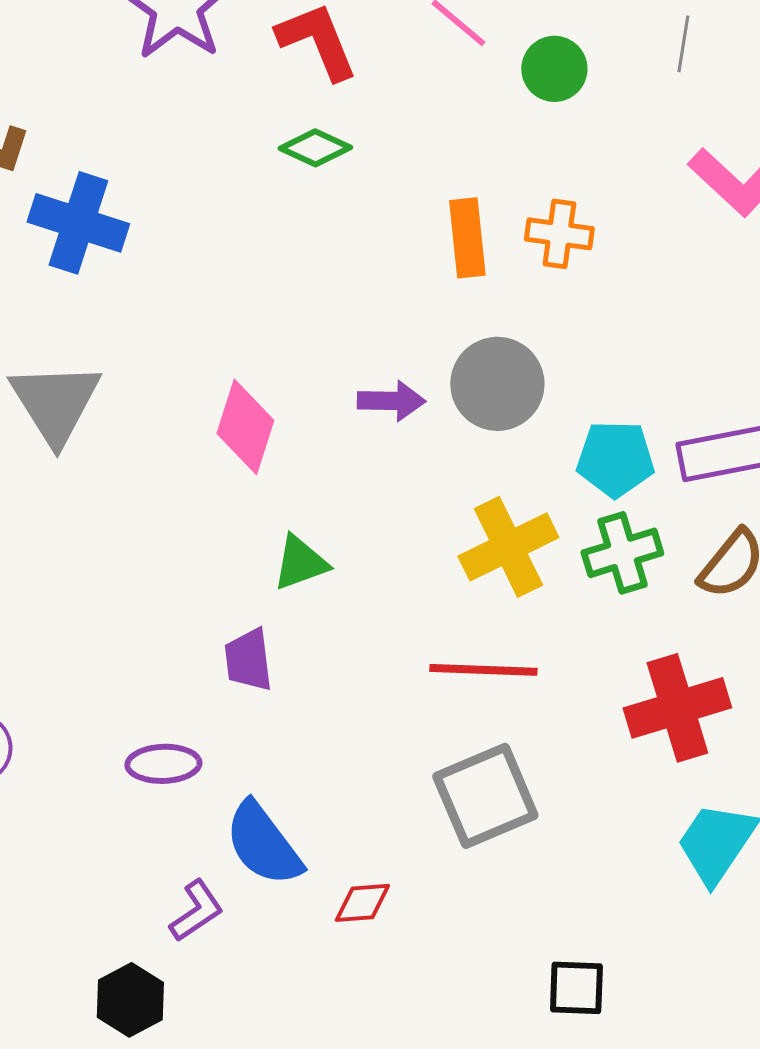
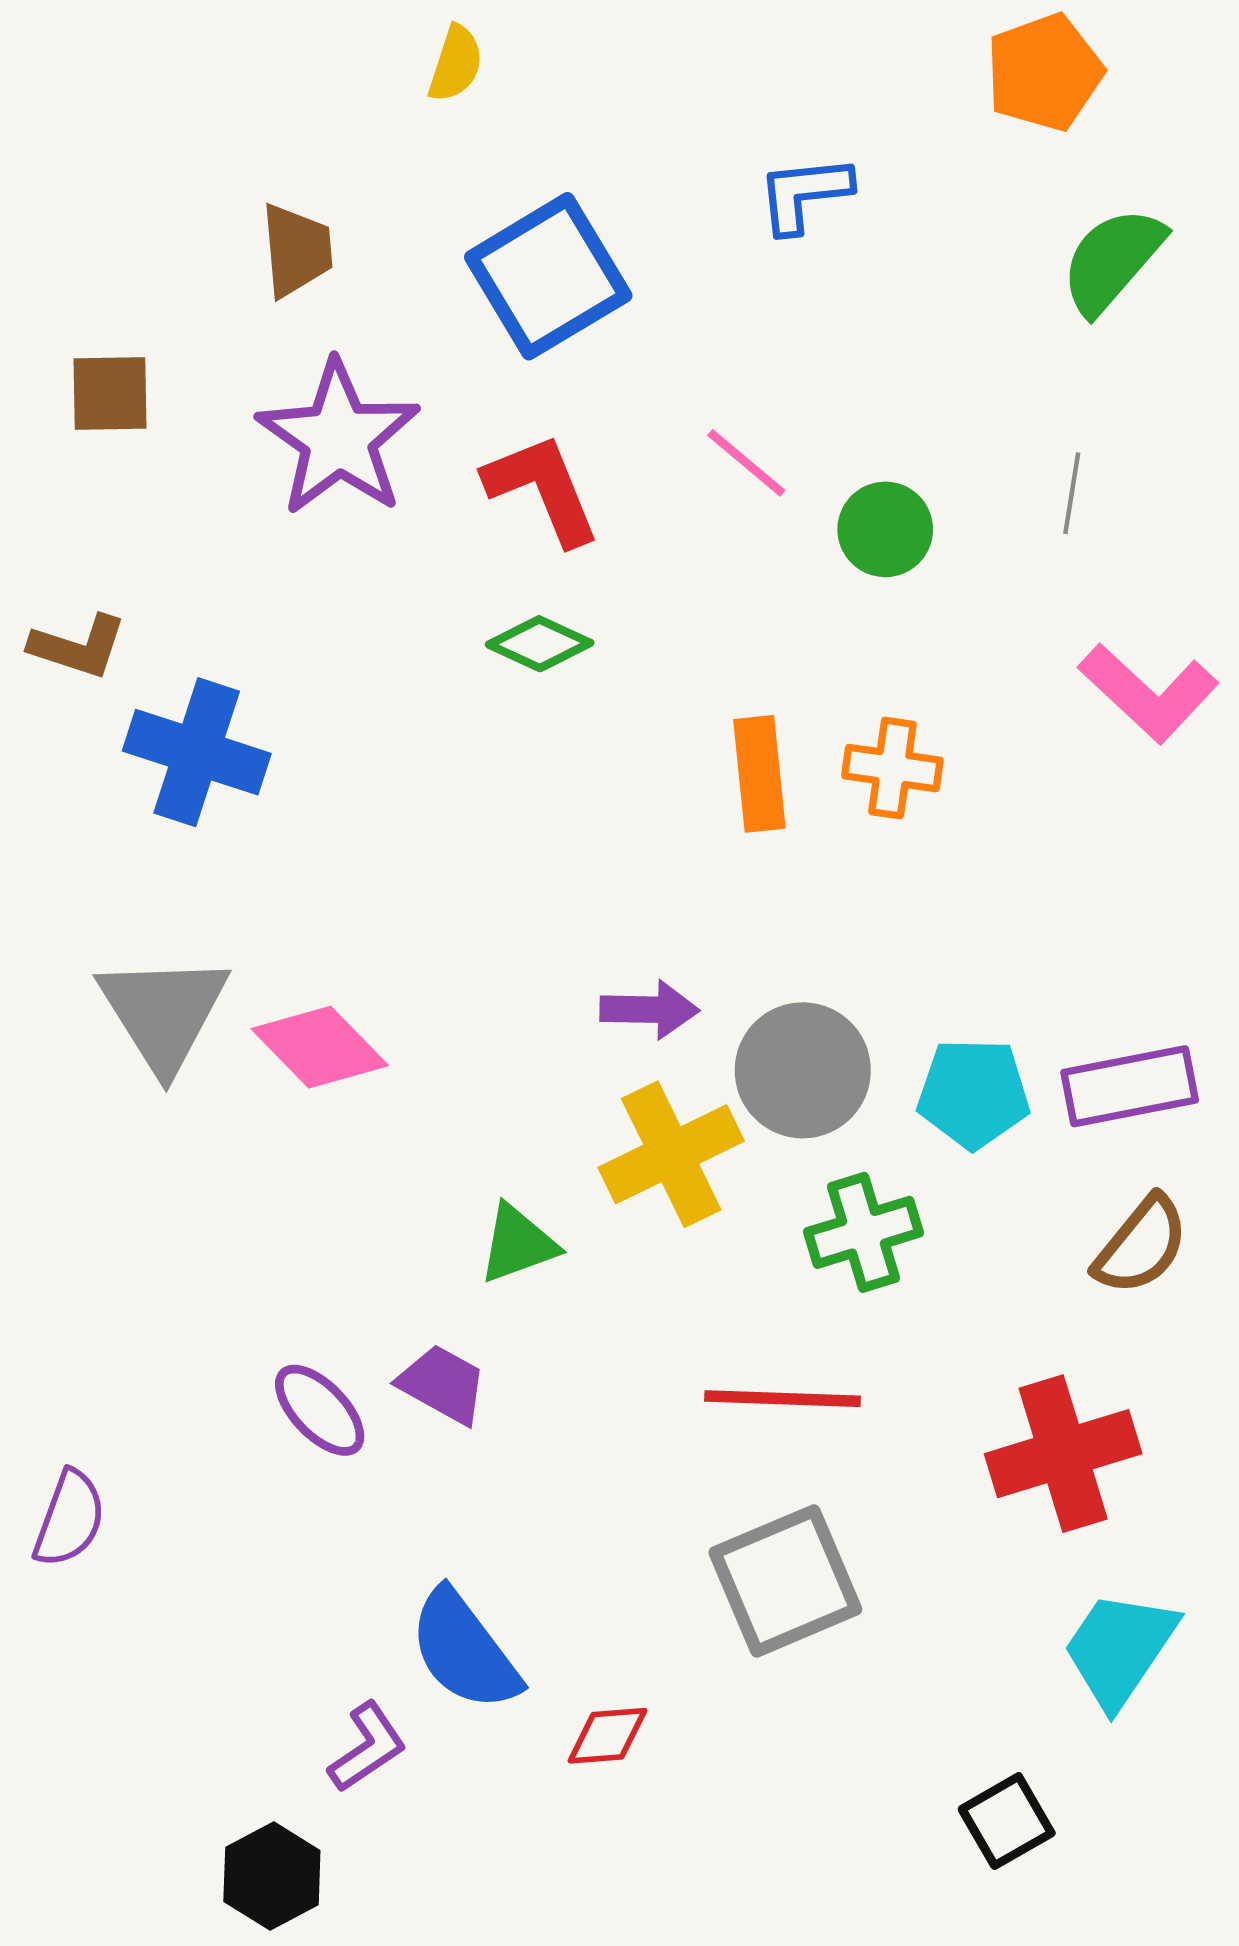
gray circle: (497, 384) -> (803, 1070), moved
pink diamond: (245, 427) -> (320, 1047), moved, turned -62
yellow cross: (508, 547) -> (671, 1154), moved
green cross: (622, 553) -> (864, 1232), moved
purple trapezoid: (248, 660) -> (443, 1384), turned 126
purple ellipse: (163, 764) -> (320, 1410), moved, turned 48
black square: (576, 988) -> (1007, 1821), moved, turned -32

